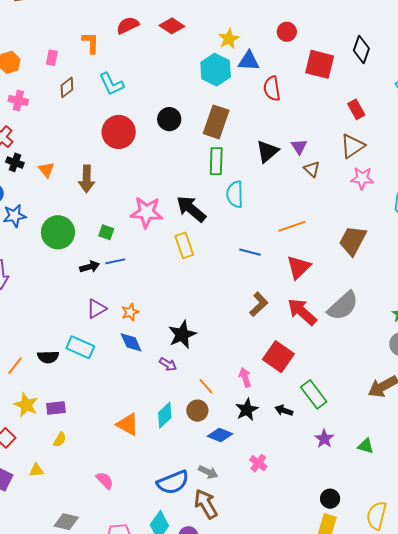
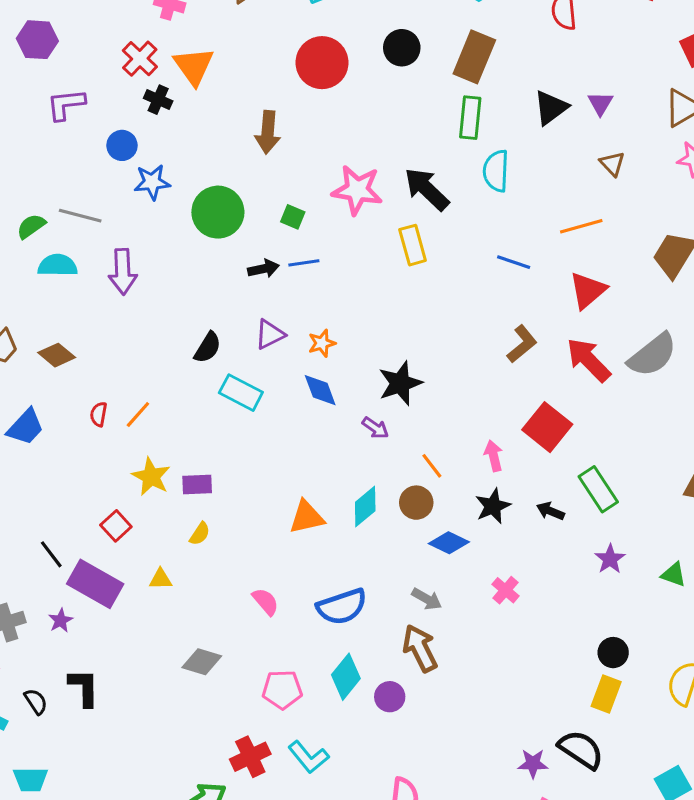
brown triangle: (312, 169) -> (612, 164), moved
orange triangle: (46, 170) -> (194, 66), moved, size x1.6
black semicircle: (48, 357) -> (208, 348), moved, turned -60
orange triangle: (128, 424) -> (307, 517), turned -45
blue semicircle: (173, 482) -> (342, 607), moved

